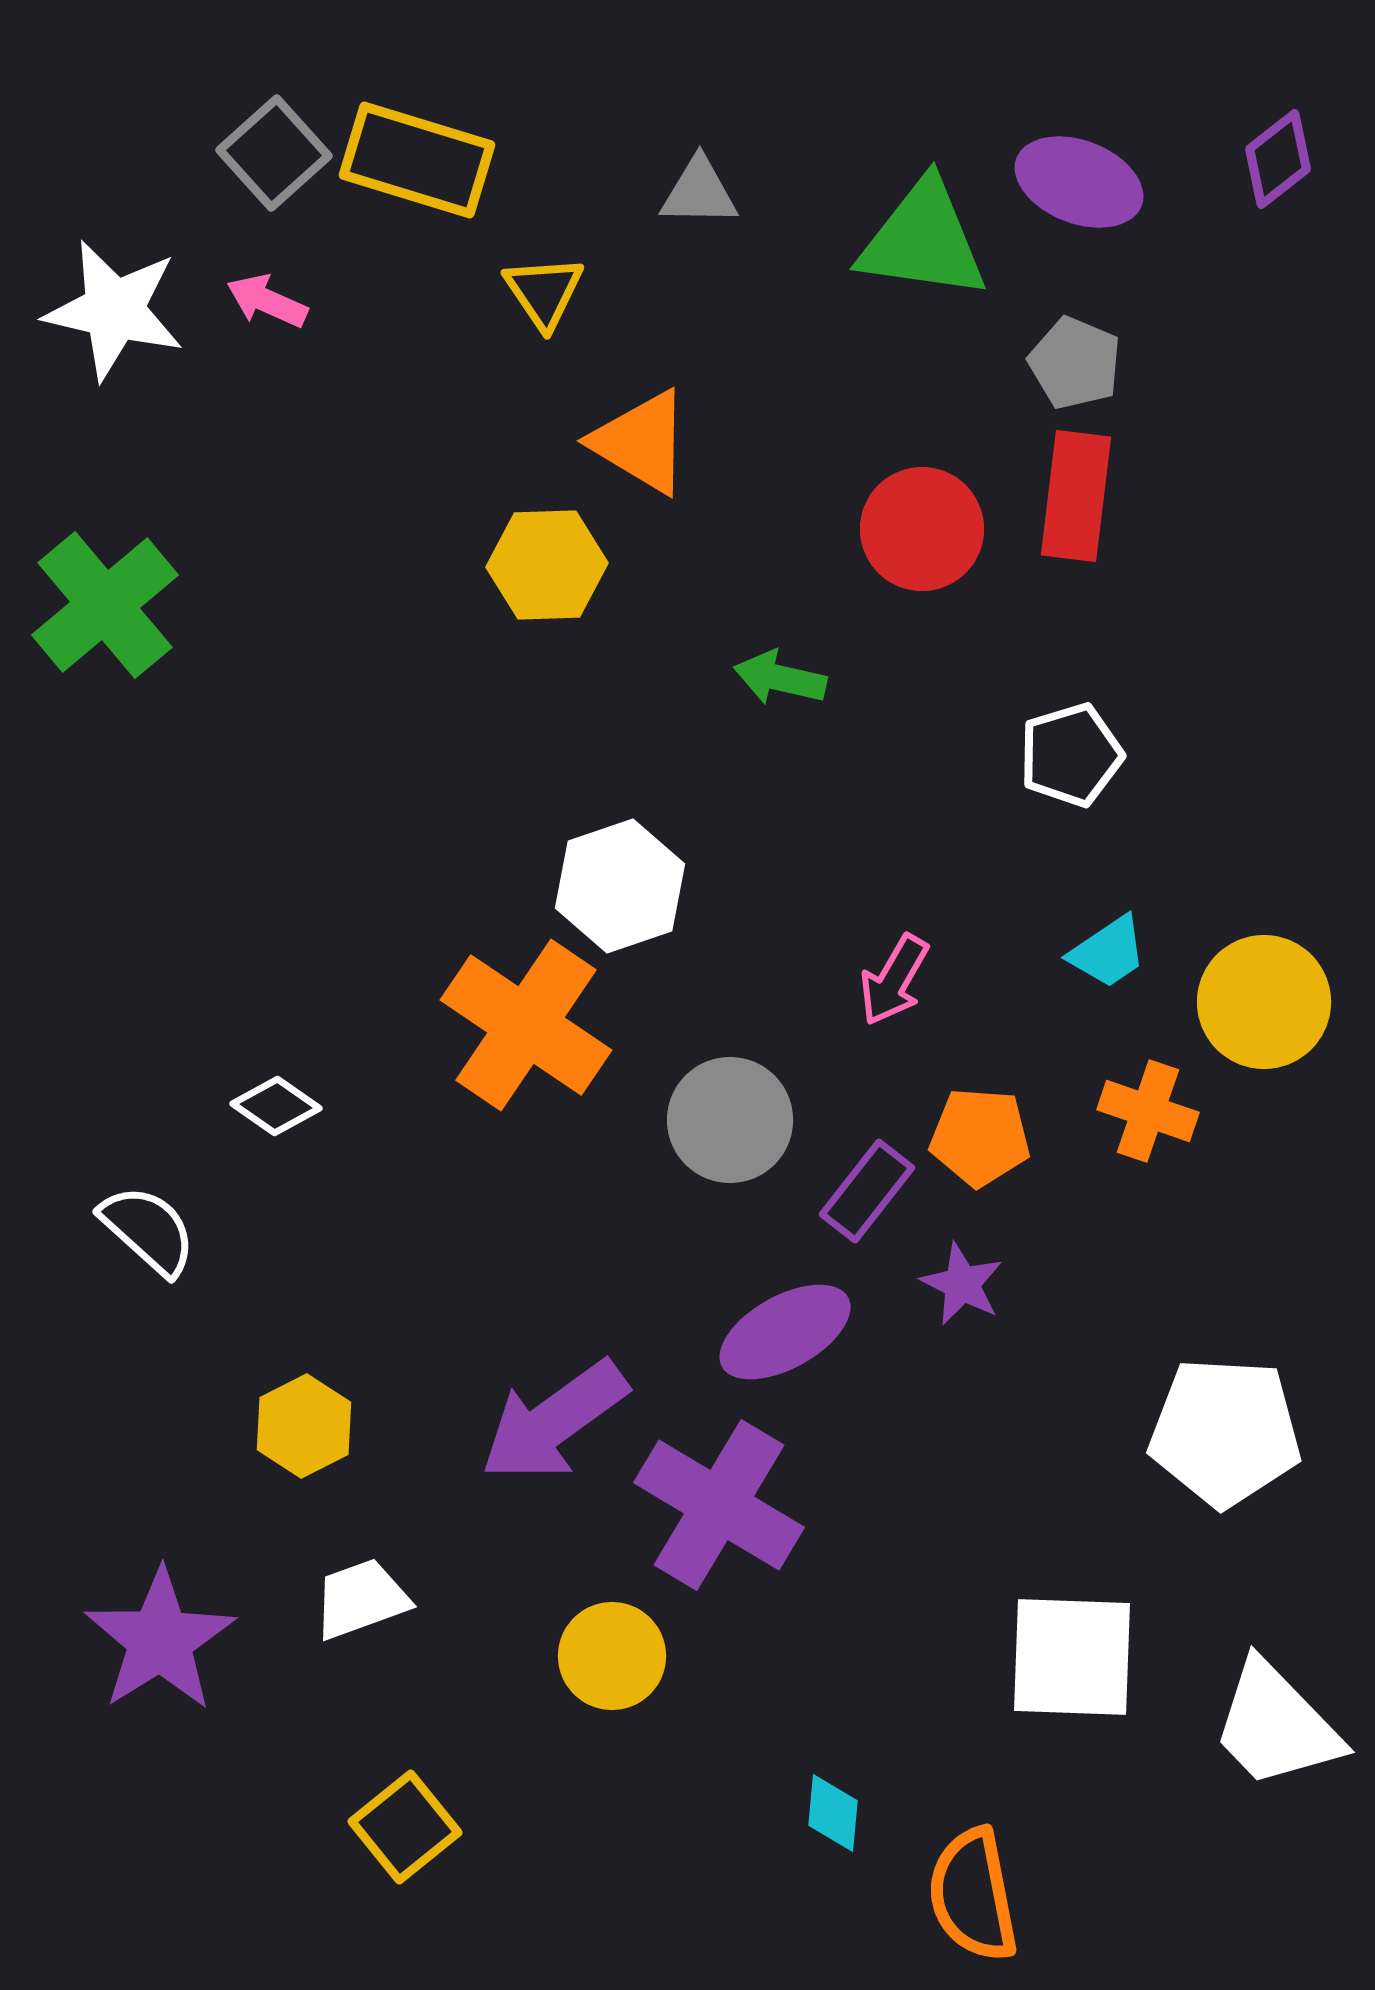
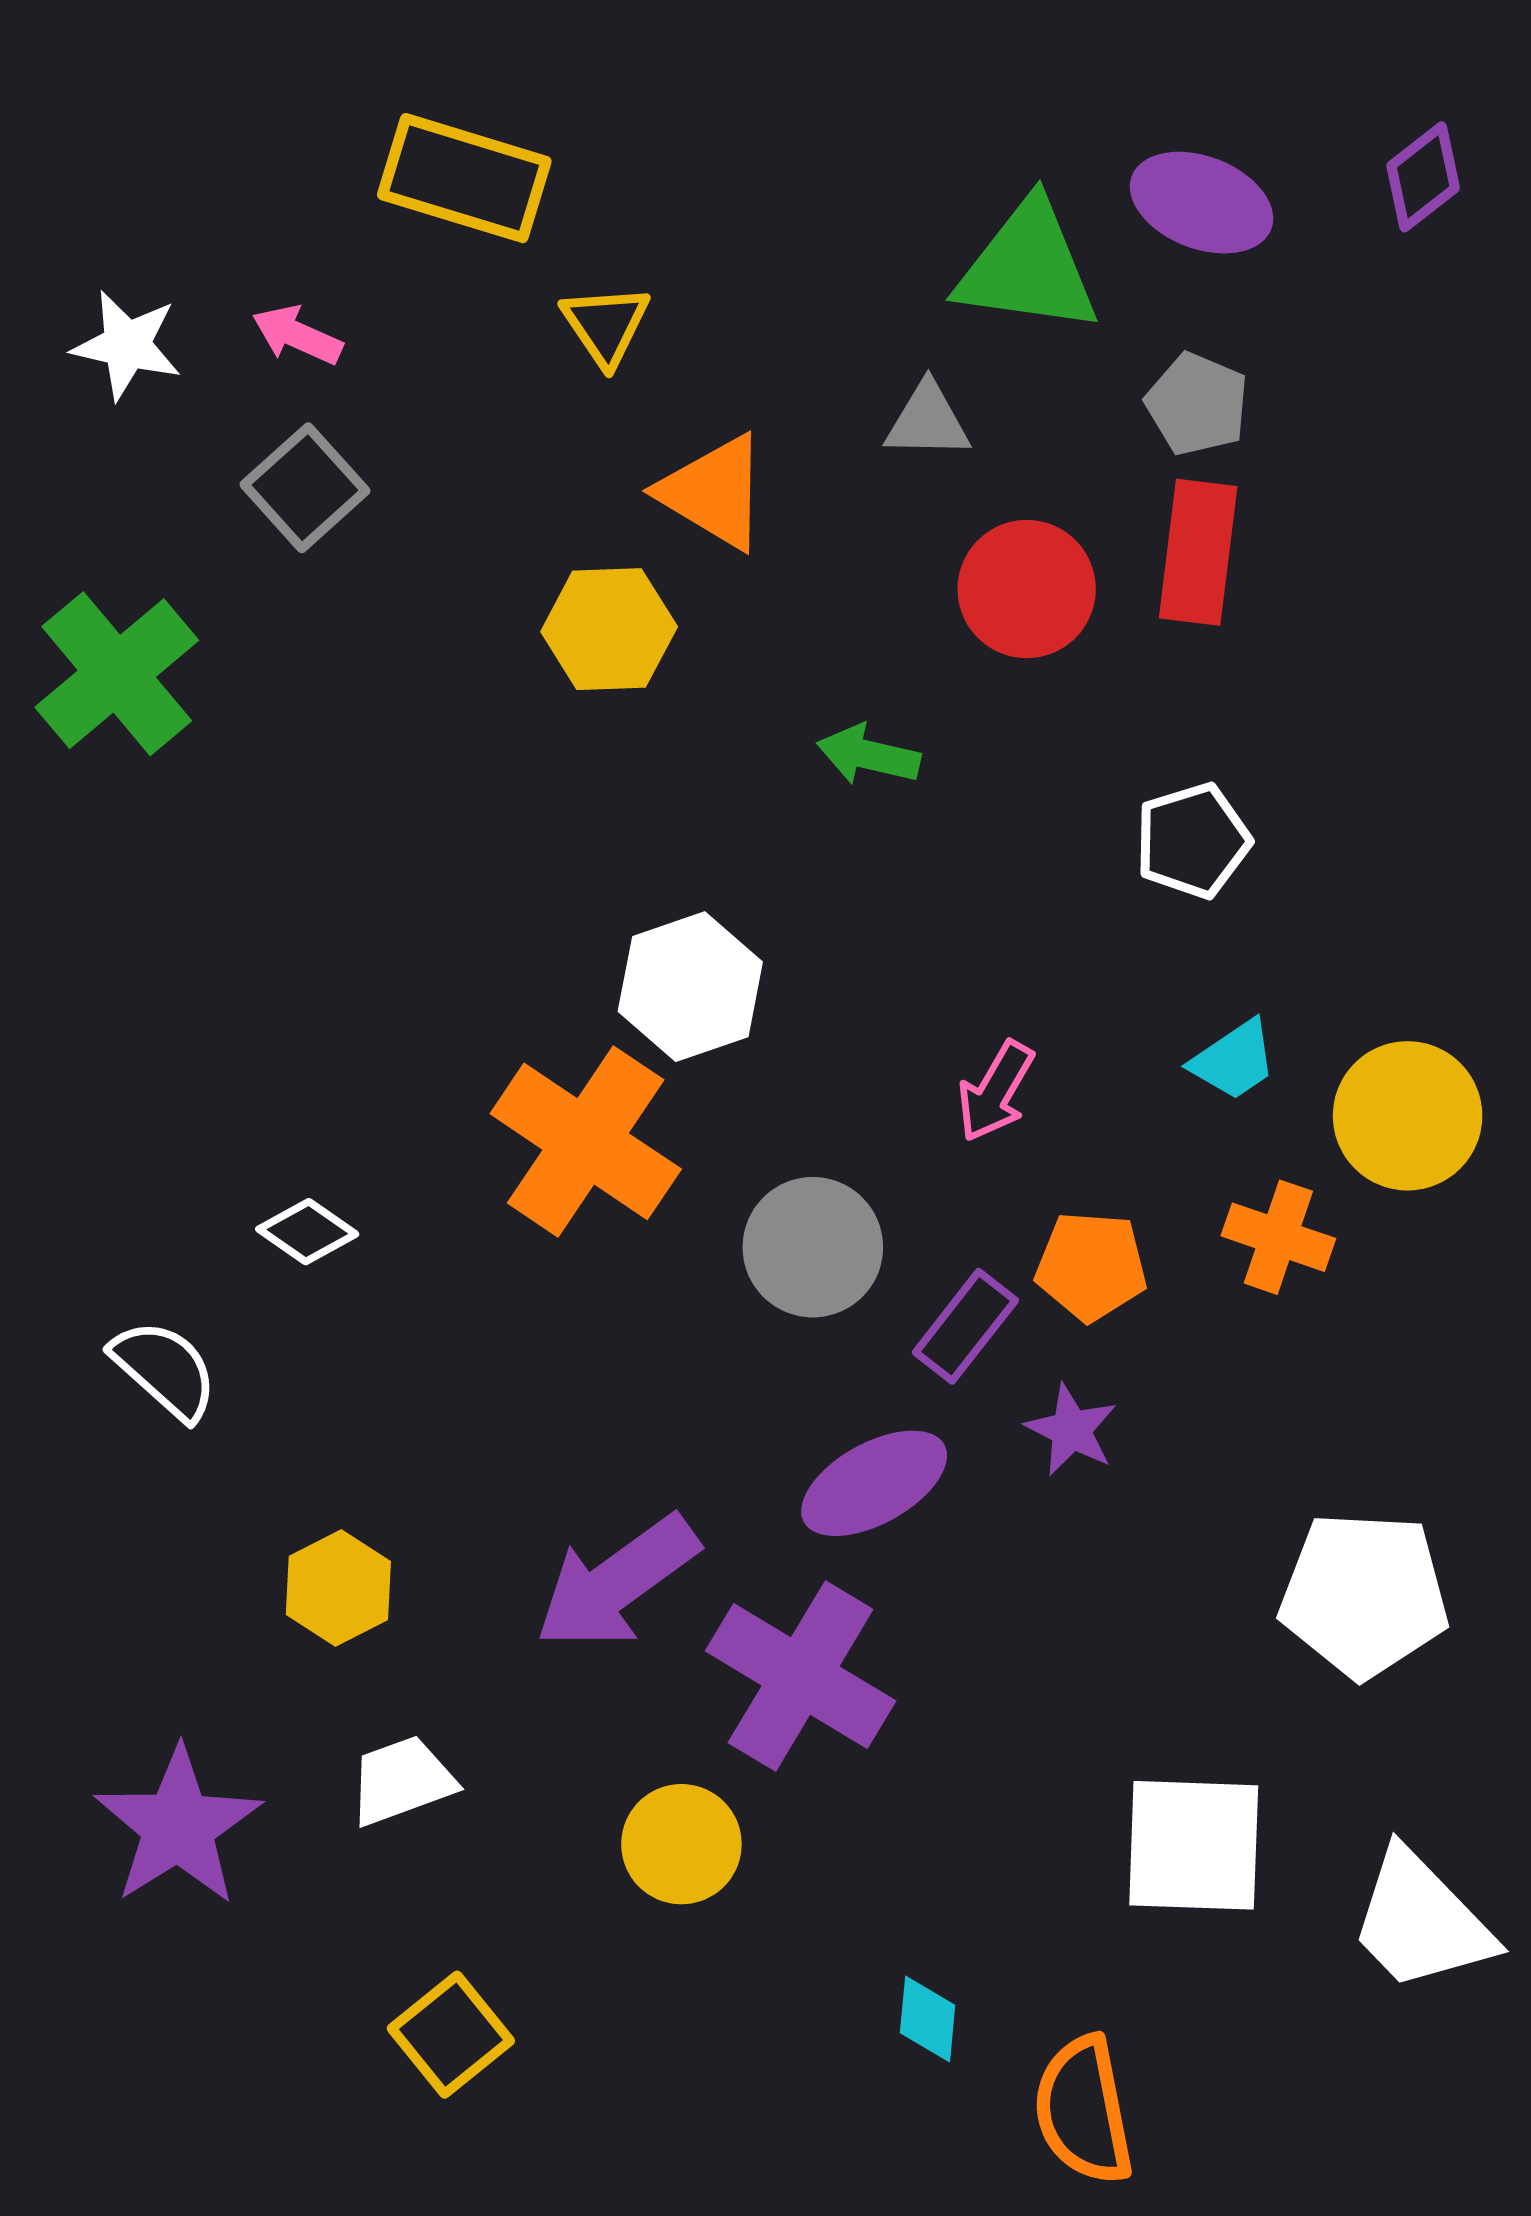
gray square: (274, 153) -> (305, 488), moved
gray triangle: (699, 192) -> (928, 421), moved
white star: (114, 310) -> (127, 345), size x0.7

